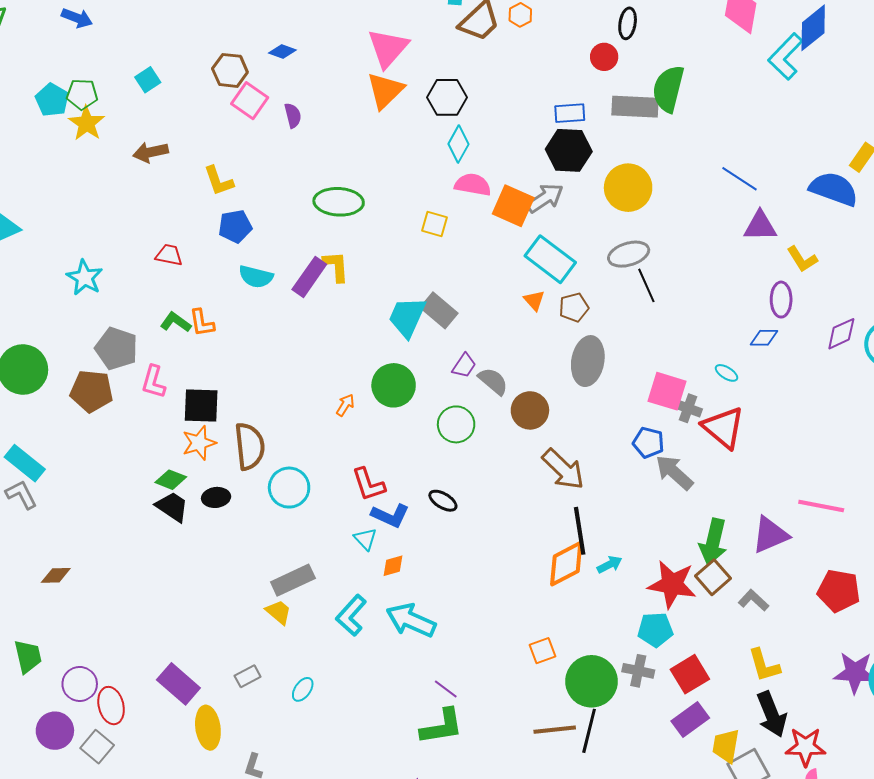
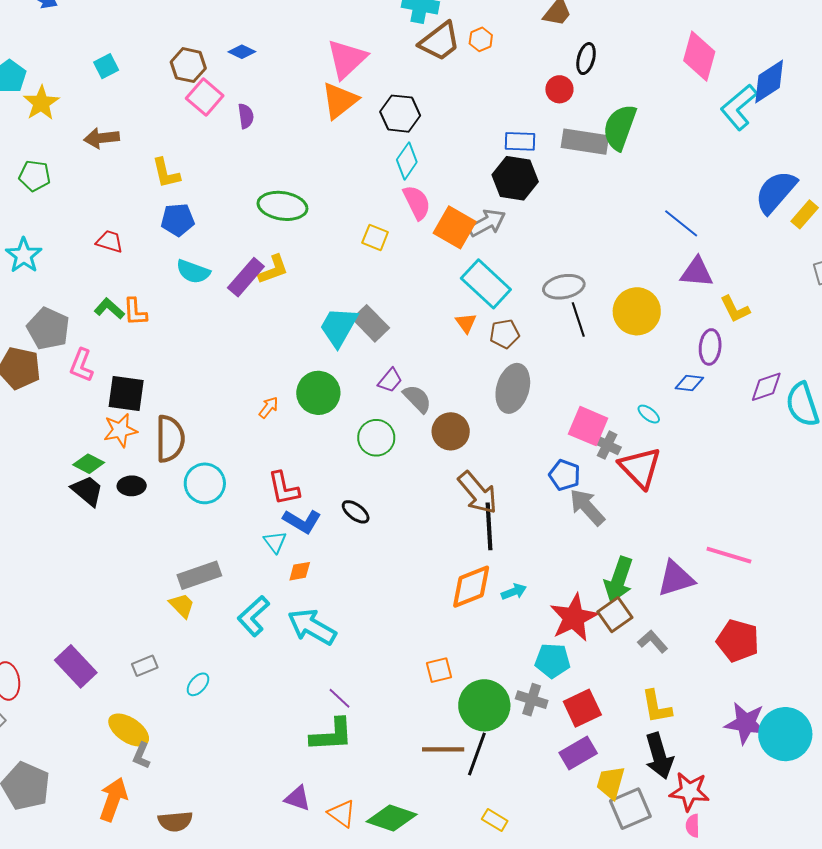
green pentagon: (82, 94) -> (35, 176), moved
pink semicircle: (473, 185) -> (417, 202), turned 48
yellow circle: (628, 188) -> (637, 311), moved
blue semicircle: (834, 189) -> (776, 192), moved, turned -75
yellow L-shape: (336, 266) -> (273, 270), turned 68
black line: (580, 531) -> (489, 526), moved
red star: (672, 584) -> (574, 618), turned 30
yellow ellipse: (208, 728) -> (129, 730), moved, turned -54

